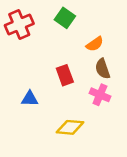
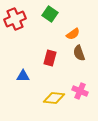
red rectangle: (65, 75) -> (50, 58), turned 35
pink cross: (100, 95) -> (80, 91), moved

